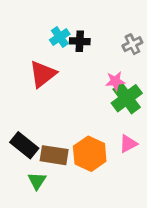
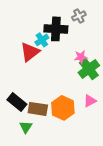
cyan cross: (60, 37) -> (42, 40), moved
black cross: (80, 41) -> (56, 29), size x1.6
gray cross: (132, 44) -> (79, 16), moved

